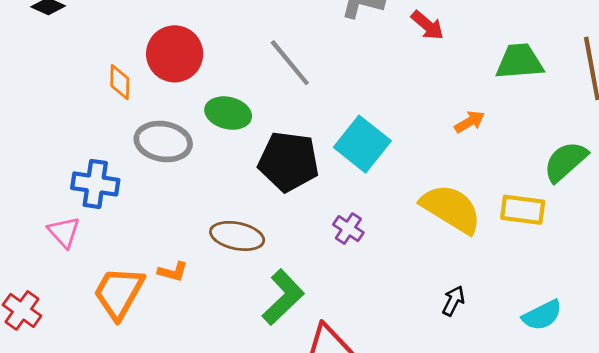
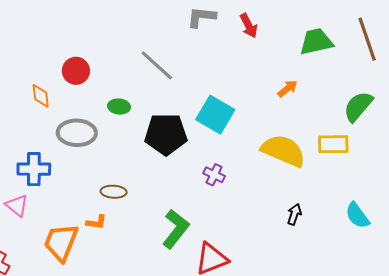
red arrow: (427, 25) -> (249, 26), turned 30
red circle: (175, 54) -> (76, 71), size x0.7
green ellipse: (228, 113) -> (119, 107), size x0.7
brown ellipse: (237, 236) -> (114, 192), moved, size x0.7
cyan semicircle: (542, 315) -> (357, 215), turned 88

